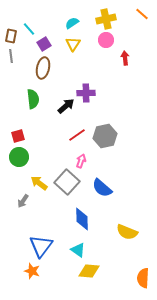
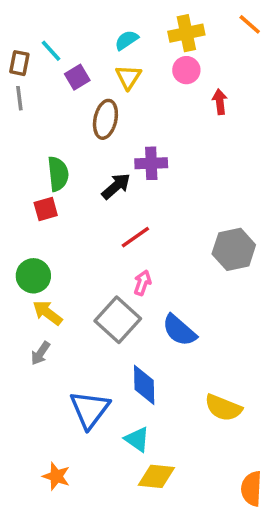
brown ellipse: (43, 68) -> (105, 119), moved
red square: (18, 136) -> (46, 209), moved
gray hexagon: (105, 136) -> (234, 249), moved
yellow arrow: (39, 183) -> (47, 313), moved
blue triangle: (41, 246) -> (90, 409), moved

